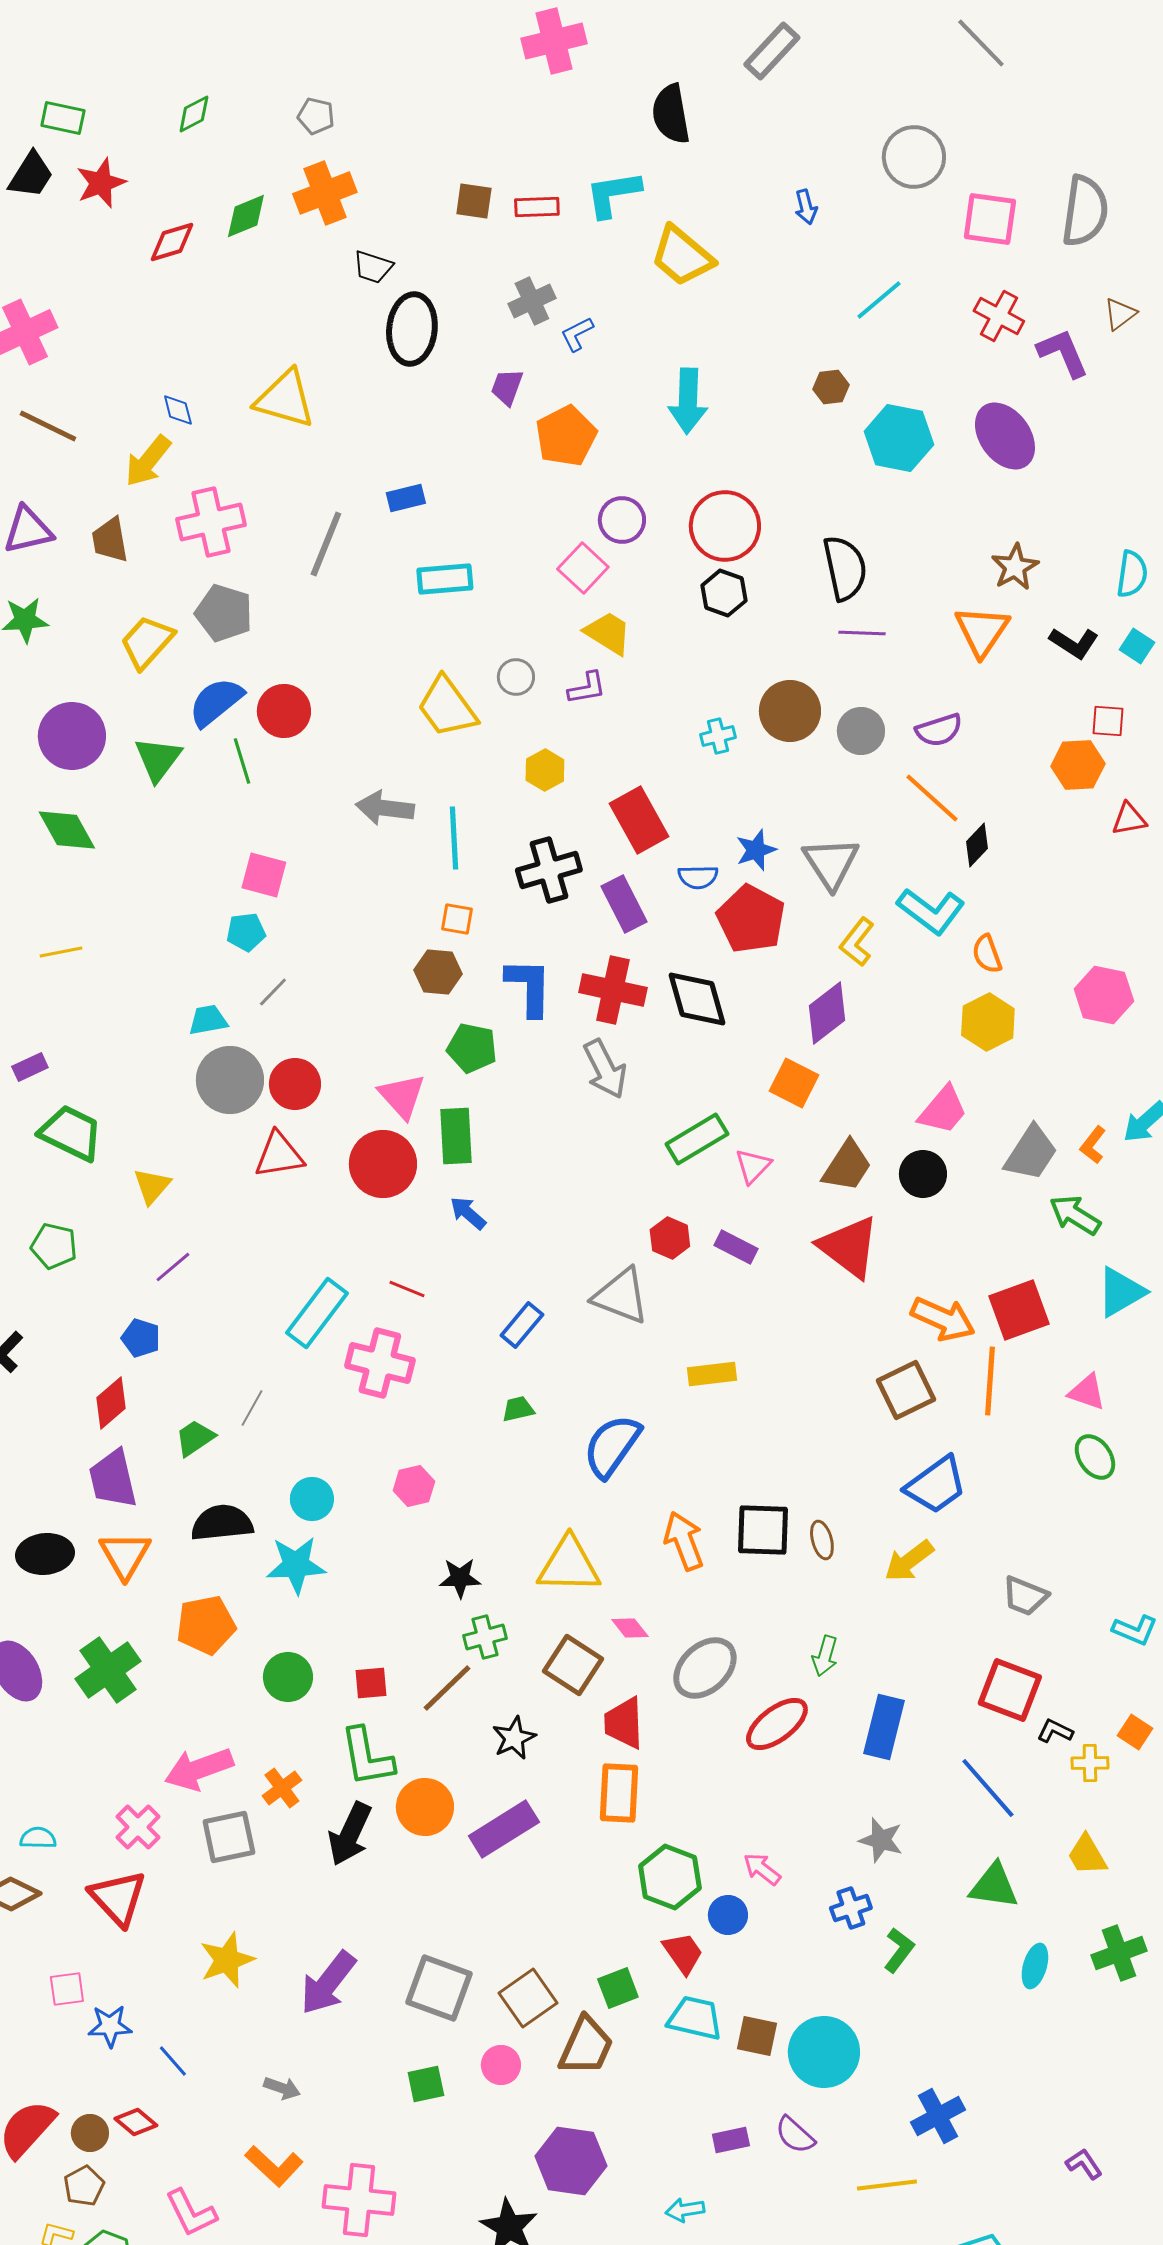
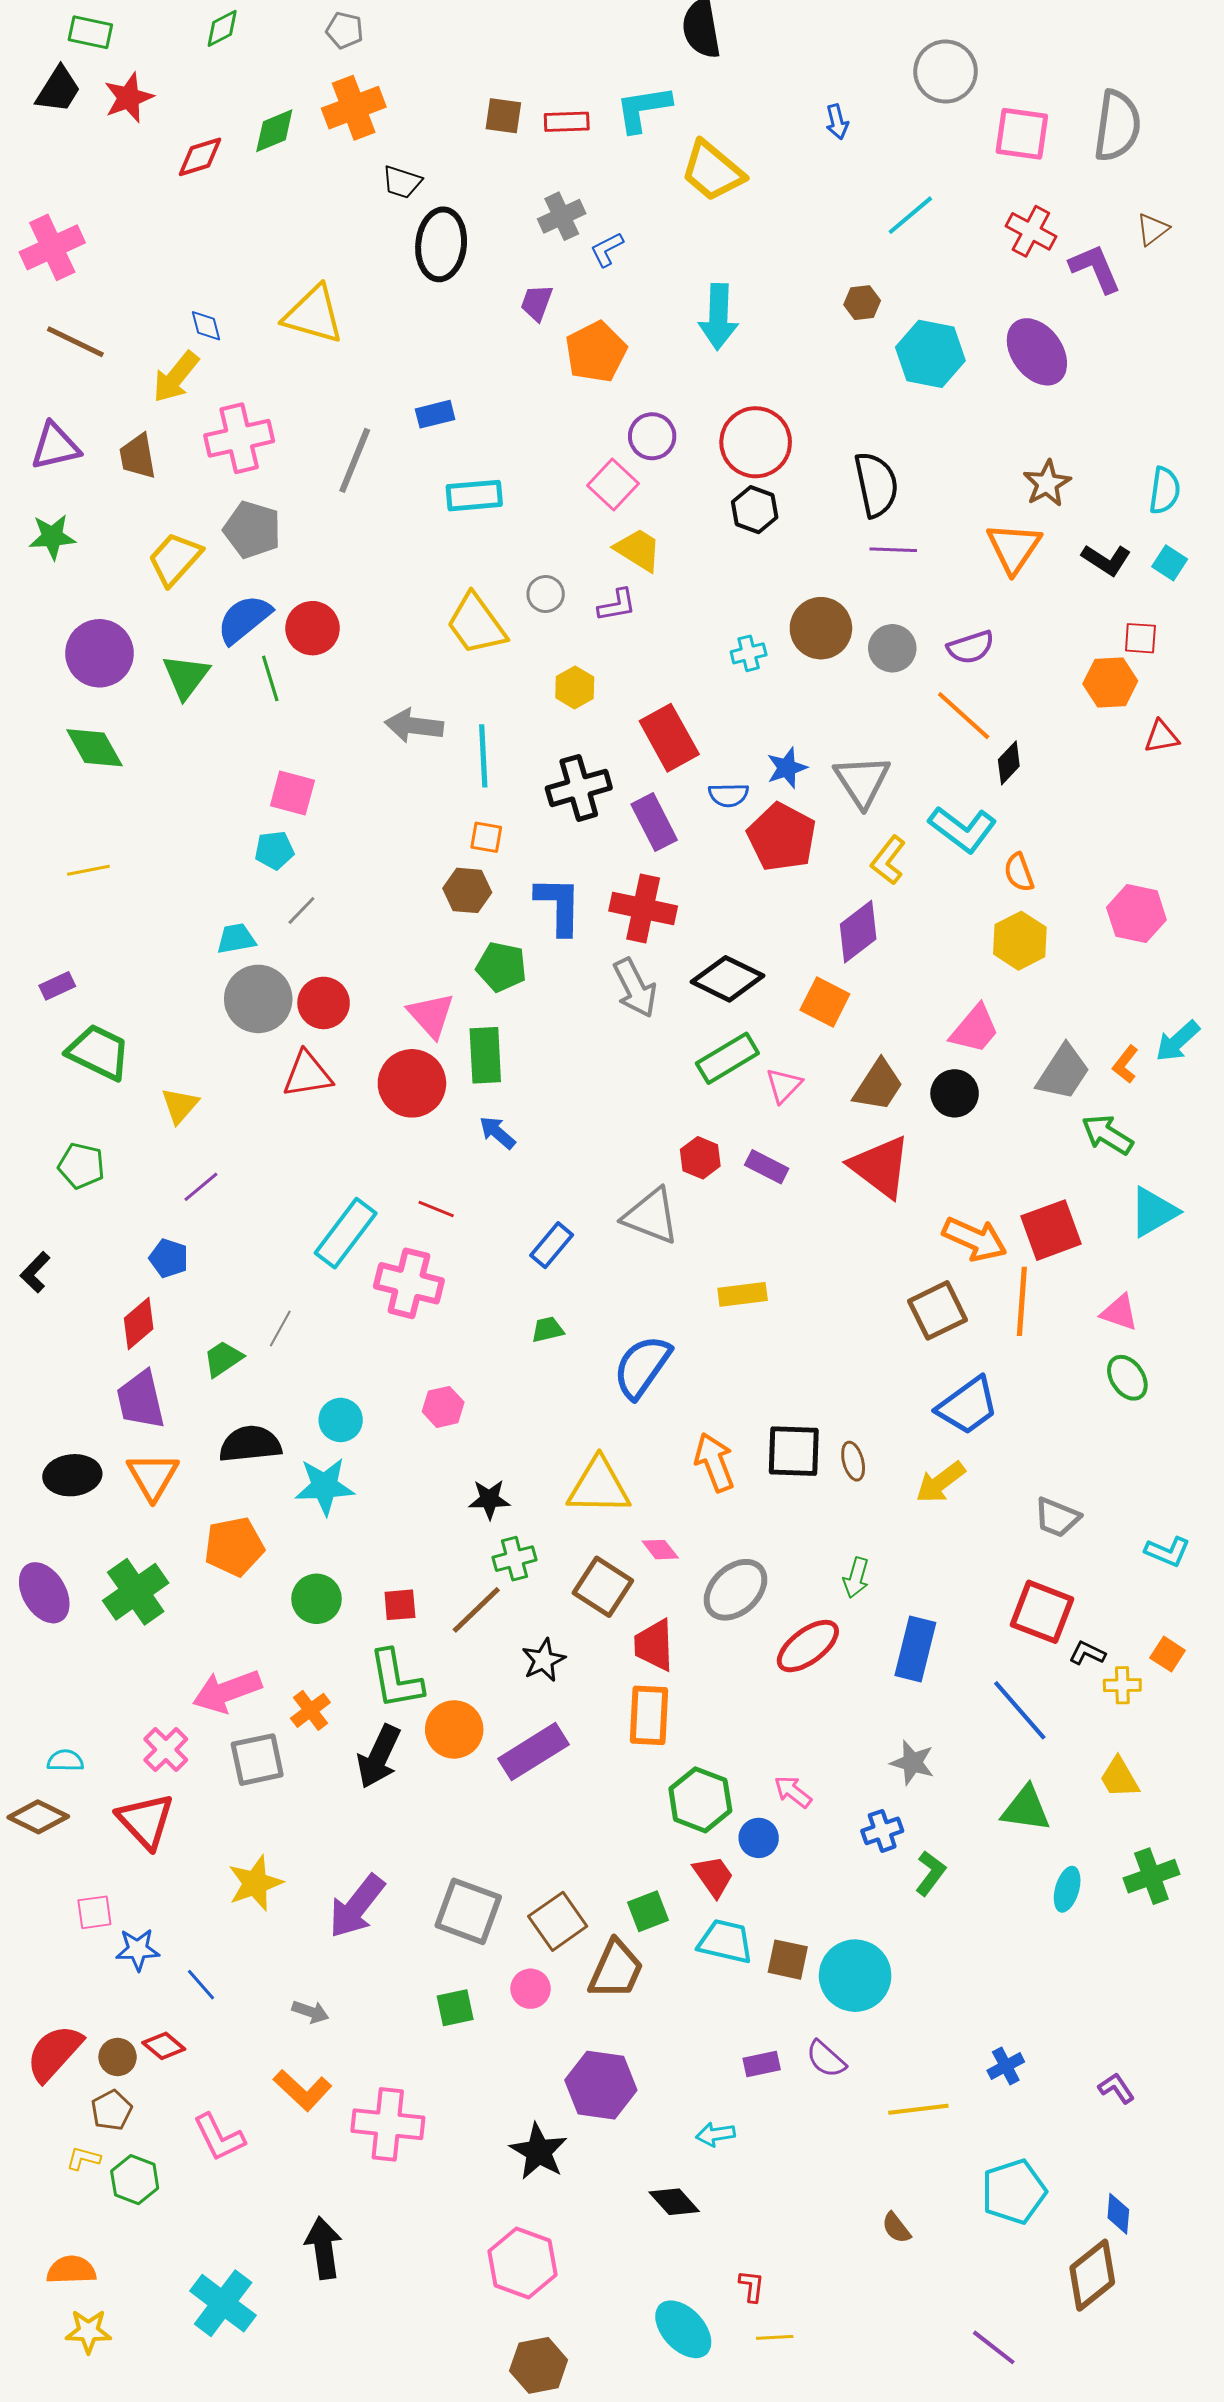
black diamond: (697, 999) -> (727, 979), moved, turned -48
blue cross: (938, 2116) -> (1006, 2066), moved, size x0.7

